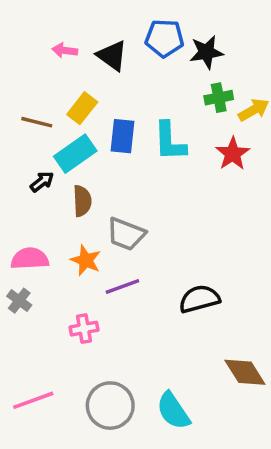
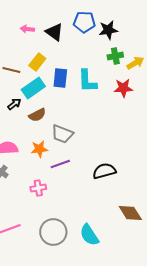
red star: (233, 154) -> (123, 88), turned 30
brown semicircle: (82, 201) -> (37, 115), turned 66
orange star: (86, 260) -> (39, 149), turned -30

